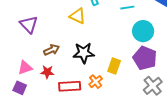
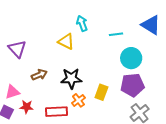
purple pentagon: (145, 58) -> (132, 85), turned -30
red star: (47, 72) -> (27, 107), moved
orange cross: (96, 82) -> (78, 100), moved

